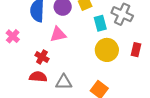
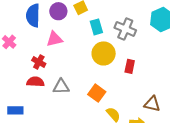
gray cross: (122, 14) -> (125, 29), moved
red rectangle: (136, 50) -> (130, 66), moved

